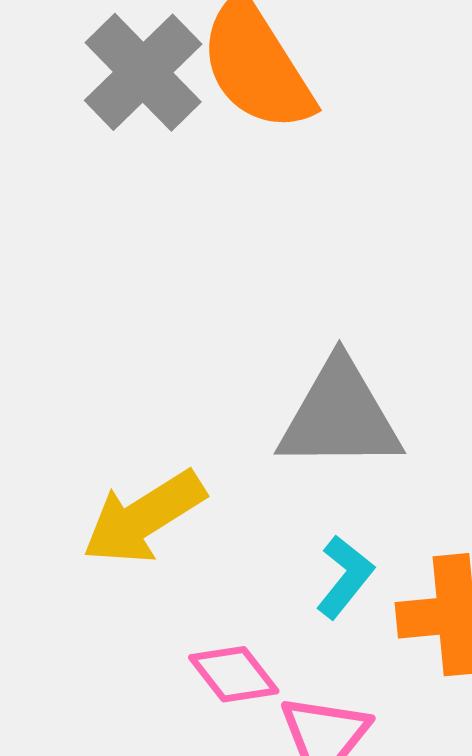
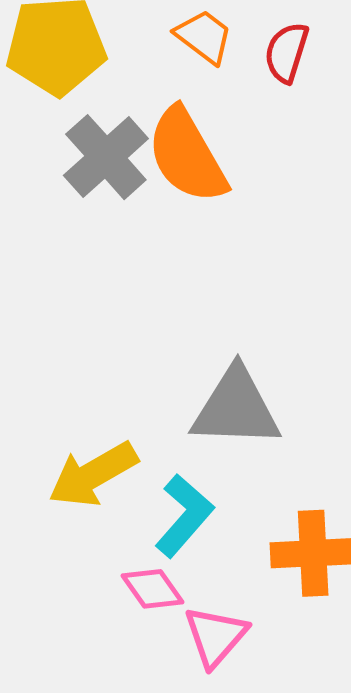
cyan L-shape: (345, 577) -> (184, 516), moved, size x1.4

